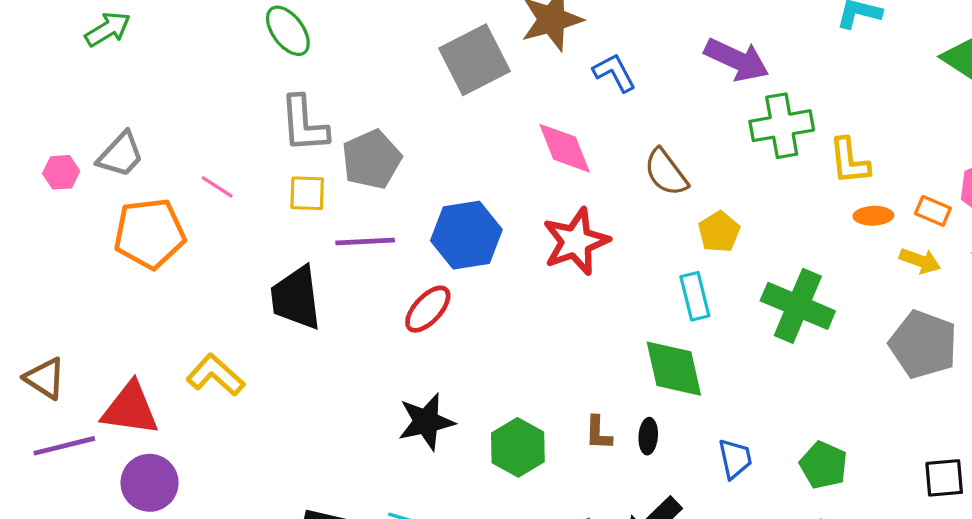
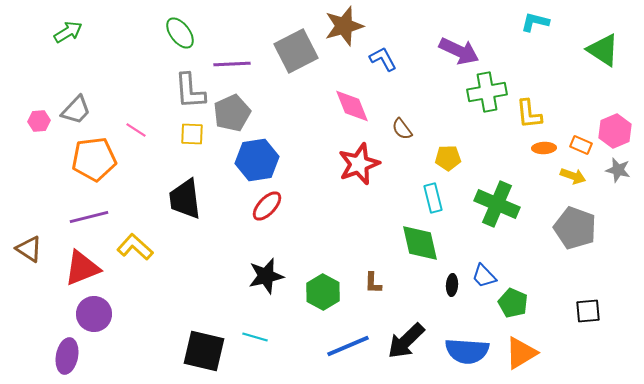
brown semicircle: (666, 172) -> (402, 129), moved, size x0.7
yellow pentagon: (719, 232) -> (448, 158), turned 30
blue hexagon: (466, 235) -> (257, 160), moved
purple line: (365, 241) -> (232, 64), moved
red triangle: (130, 409) -> (82, 268), turned -30
black ellipse: (648, 436) -> (452, 285), moved
purple line: (64, 446) -> (89, 217), moved
blue trapezoid: (735, 459) -> (484, 276), moved, turned 148

